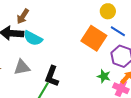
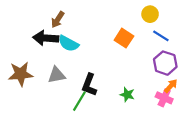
orange square: (94, 38) -> (124, 38), moved, size x0.7
green star: (104, 76) -> (127, 95), moved

